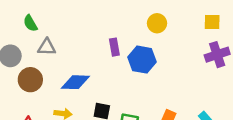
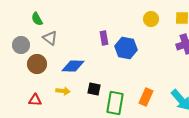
yellow circle: (157, 23) -> (151, 19), moved
gray triangle: (47, 47) -> (50, 38), turned 35

